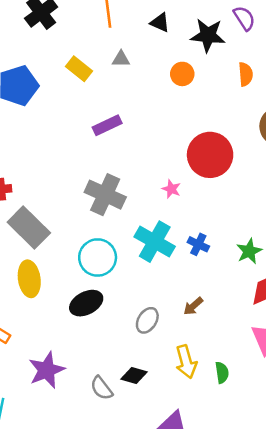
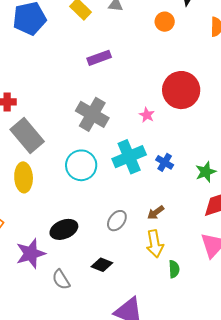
cyan cross: (155, 242) -> (129, 157), turned 32
black ellipse: (86, 303) -> (64, 229), moved
yellow arrow: (186, 362) -> (155, 244), moved
gray semicircle: (102, 388) -> (61, 280), moved

